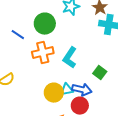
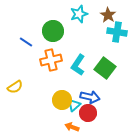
green square: (100, 73) -> (105, 68), moved, size x1.5
cyan triangle: (67, 90) -> (74, 105), moved, turned -32

